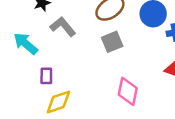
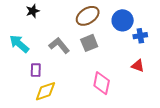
gray L-shape: (63, 27) -> (59, 45), moved

